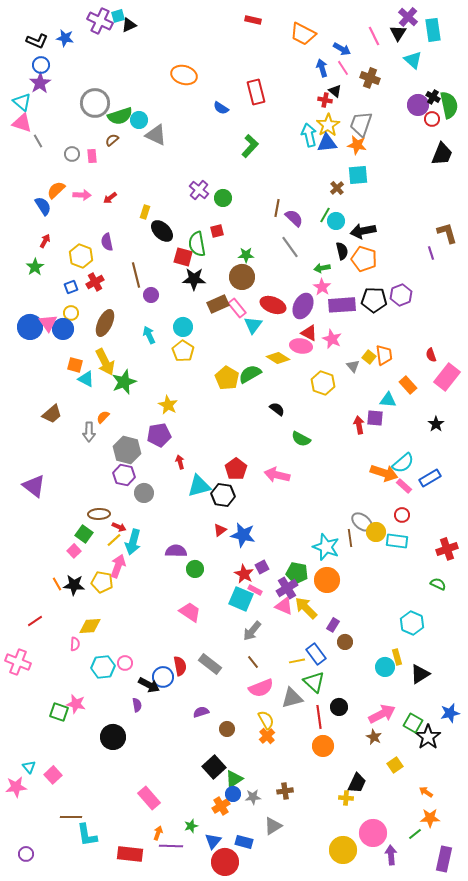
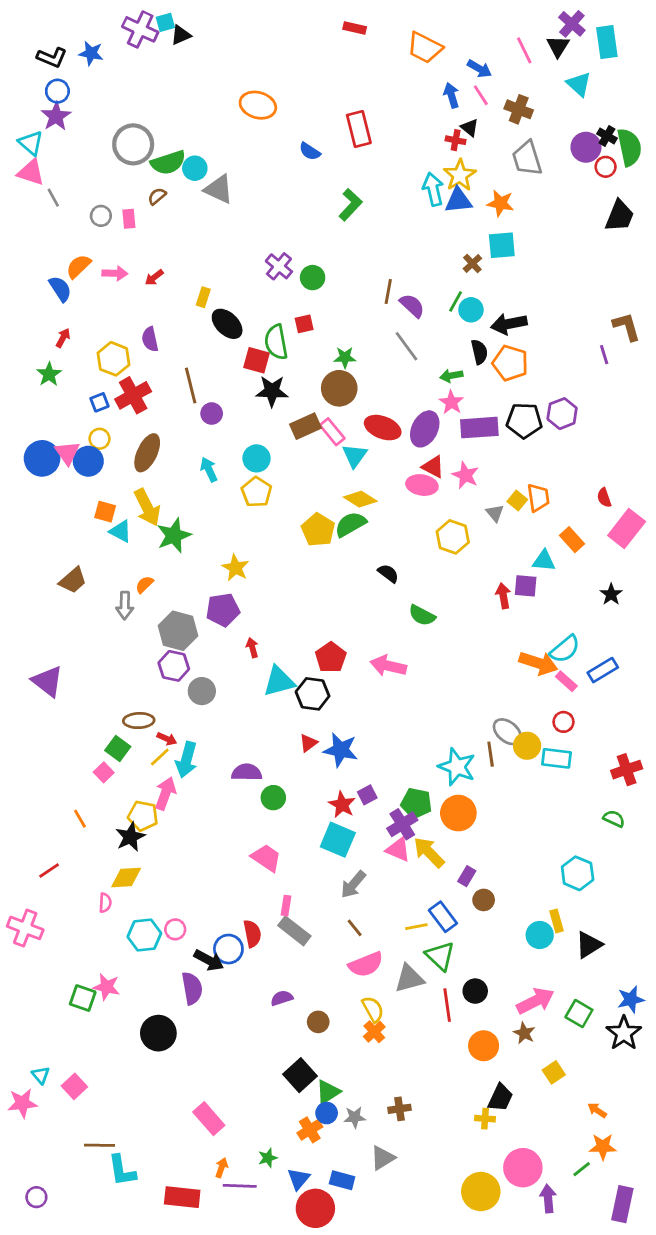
gray trapezoid: (361, 124) -> (527, 158), moved, turned -36
red cross: (95, 282) -> (133, 395), size x1.4
yellow diamond: (278, 358) -> (360, 499), moved
black star: (74, 585) -> (130, 837), moved, turned -30
pink rectangle: (255, 590) -> (286, 906), moved, turned 72
purple semicircle: (137, 705) -> (192, 988), size x1.6
black star: (428, 737) -> (624, 1033), moved
orange circle: (323, 746) -> (484, 1046), moved

